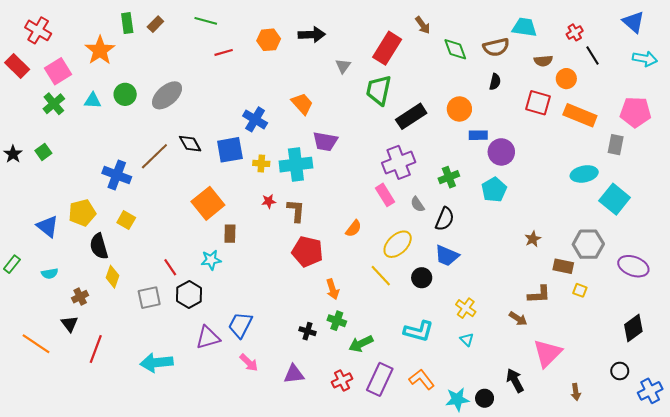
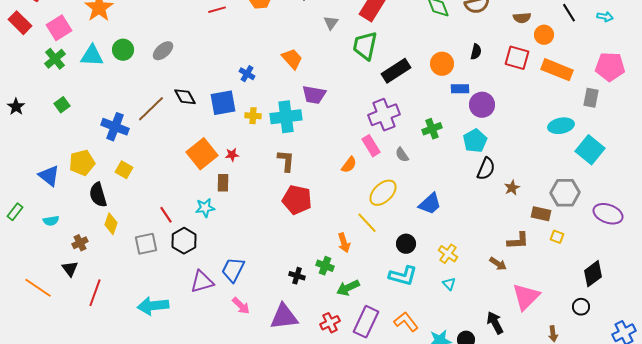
cyan arrow: (645, 59) -> (605, 17), moved, size x0.7
black semicircle: (495, 82) -> (476, 52), moved
gray ellipse: (167, 95) -> (163, 51), size x0.7
cyan triangle: (93, 101) -> (92, 56), size x1.4
blue cross: (255, 119) -> (247, 74), size x0.7
green square: (43, 152) -> (62, 105), moved
red star: (269, 201) -> (232, 155), moved
black semicircle: (445, 219) -> (486, 169), moved
orange semicircle: (354, 228) -> (349, 165), moved
blue trapezoid: (447, 256) -> (430, 204), turned -65
black circle: (422, 278) -> (406, 244), moved
orange arrow: (333, 289) -> (344, 243), moved
black diamond: (633, 328) -> (593, 274), moved
black circle: (620, 371) -> (581, 307), moved
purple triangle: (294, 374) -> (284, 317), size x1.4

